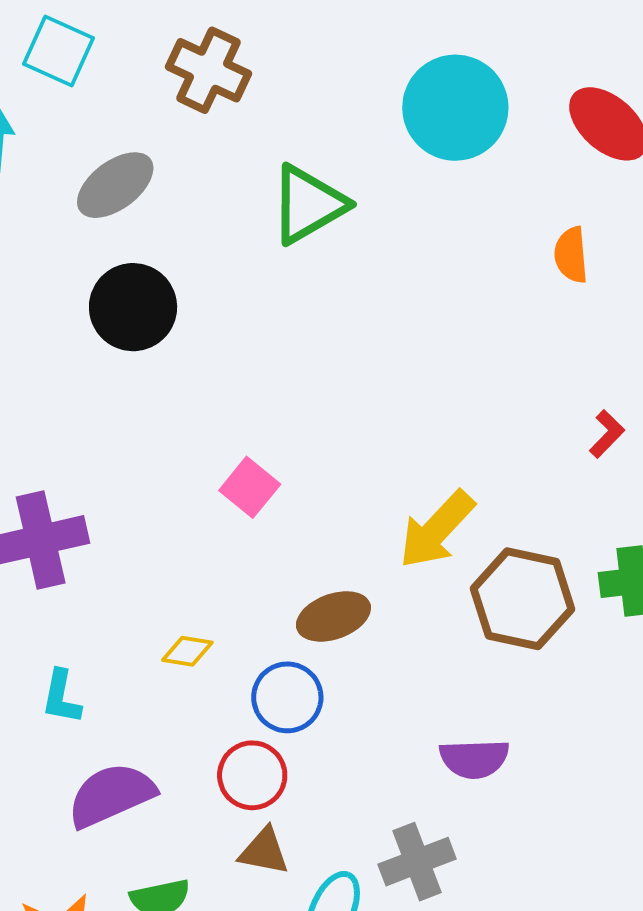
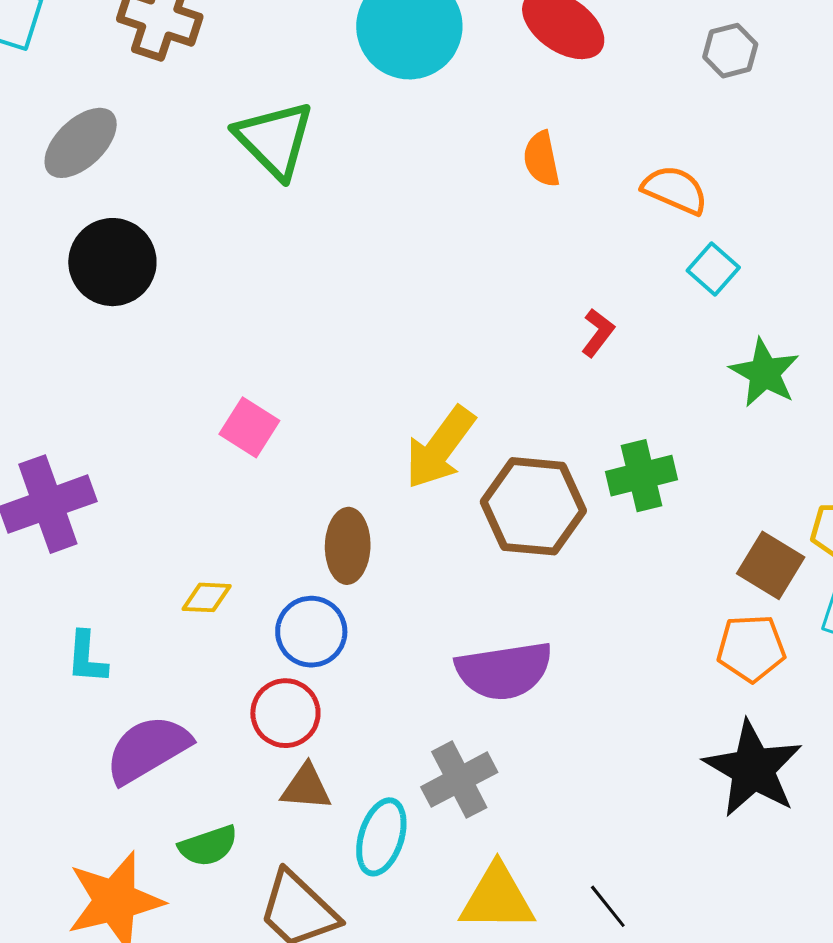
green triangle: (308, 204) -> (274, 140), turned -38
brown ellipse: (333, 616) -> (348, 546), turned -62
purple semicircle: (474, 759) -> (504, 671), size x1.4

